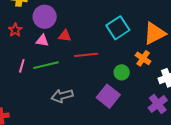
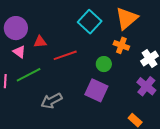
pink triangle: (42, 41) -> (19, 52), turned 40

